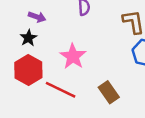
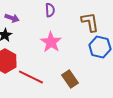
pink star: (73, 56) -> (51, 42), moved

